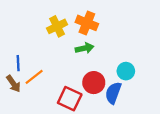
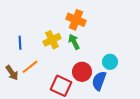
yellow cross: (57, 26) -> (52, 40), moved
green arrow: (85, 48) -> (74, 42), turned -105
blue line: (18, 63) -> (20, 43), moved

